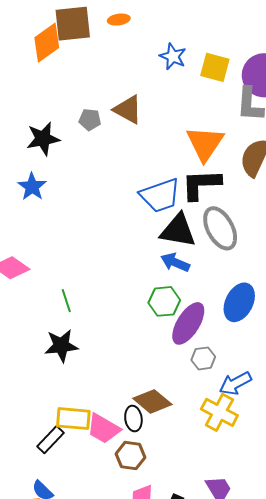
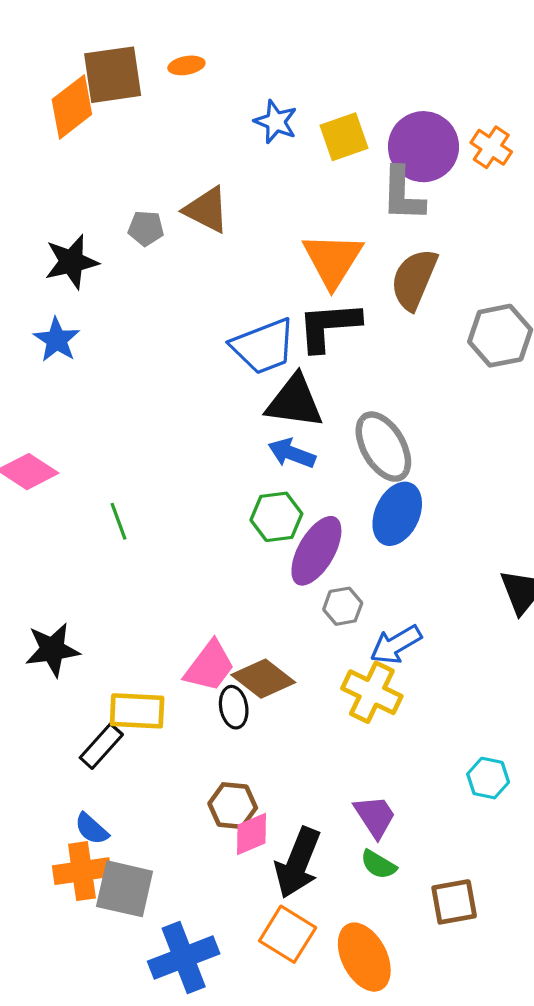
yellow square: (215, 67) -> (344, 137), turned -32
gray ellipse: (220, 228) -> (383, 447), moved
black star: (61, 346) -> (52, 650), moved
pink trapezoid: (103, 429) -> (210, 666), moved, turned -81
brown hexagon: (131, 456) -> (233, 806), moved

